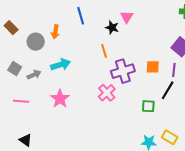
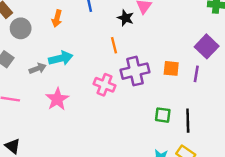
gray circle: (36, 42) -> (21, 28), moved
gray arrow: (34, 75) -> (38, 69), moved
black line: (168, 90) -> (188, 121), moved, turned -36
pink cross: (107, 93) -> (105, 85), moved, turned -30

